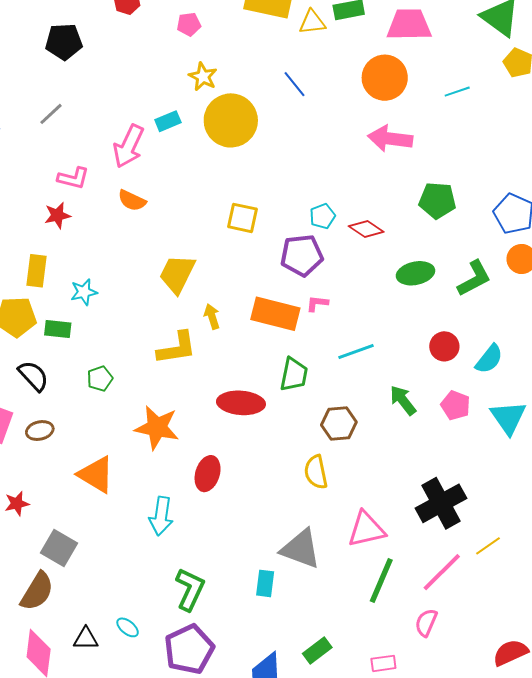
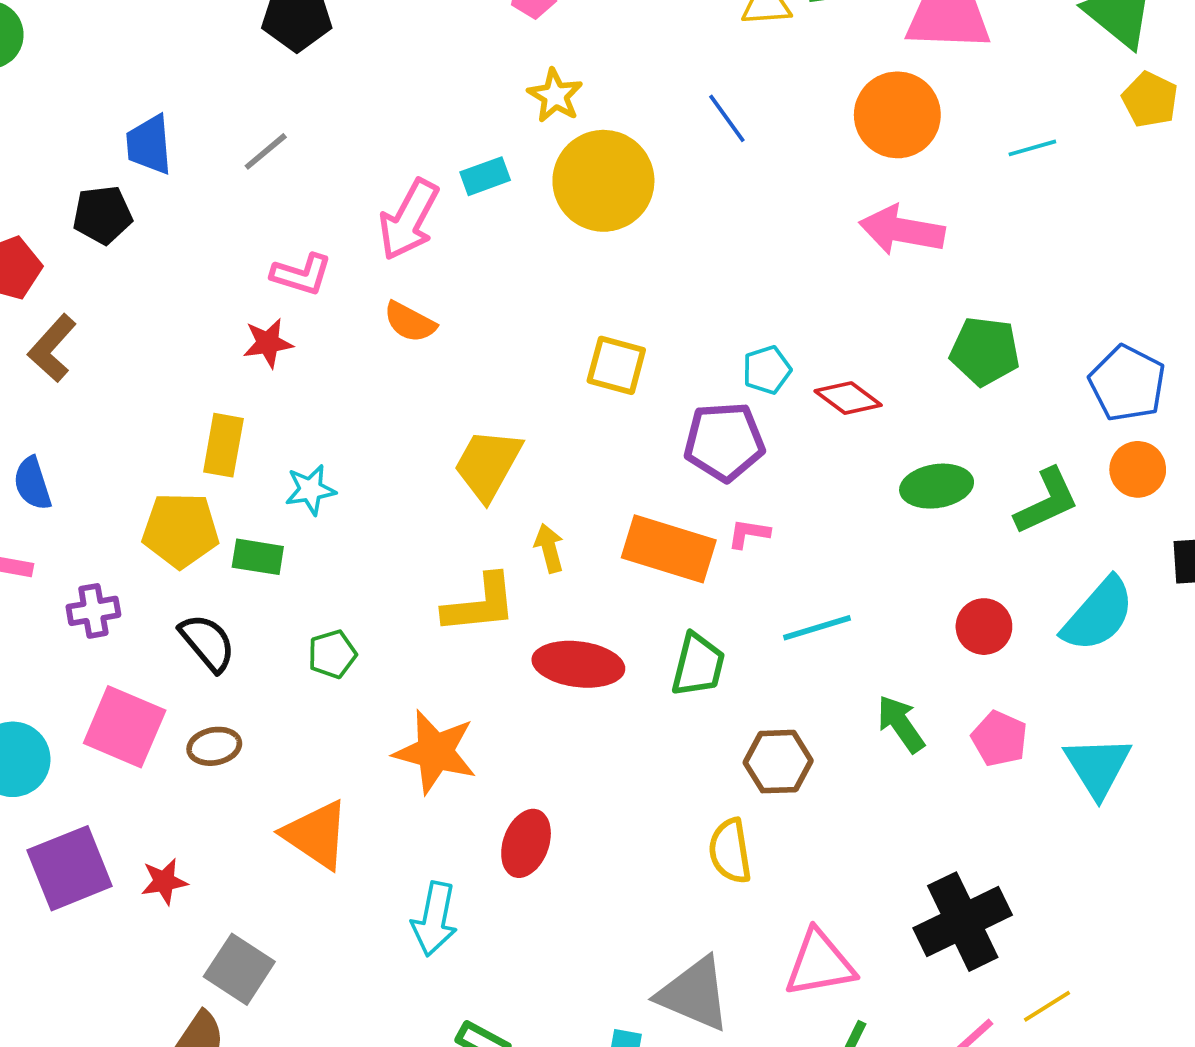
cyan semicircle: (489, 359) -> (1098, 615), moved, size x1.4
red ellipse: (241, 403) -> (578, 664), moved

